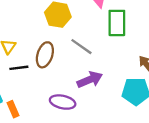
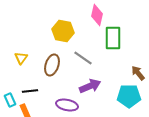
black line: (19, 68) -> (30, 91), moved

